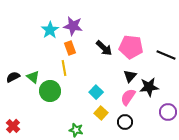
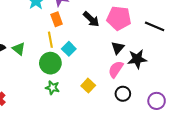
green circle: (50, 91) -> (50, 63), moved
cyan square: (96, 92) -> (69, 49), moved
purple circle: (168, 112) -> (157, 101), moved
black circle: (125, 122) -> (123, 94), moved
green star: (76, 130) -> (52, 88), moved

